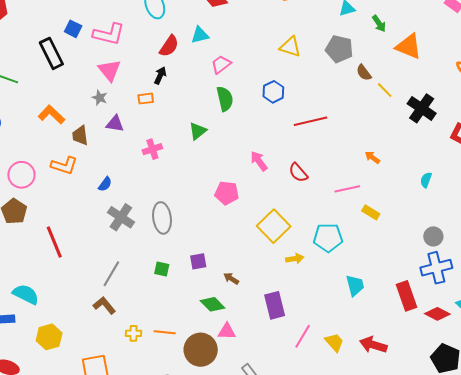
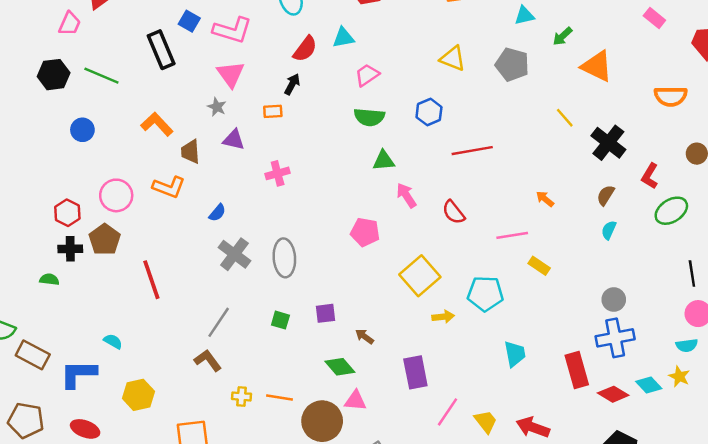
green arrow: (379, 24) -> (562, 36), turned 78
brown semicircle: (364, 73) -> (606, 195), moved, turned 66
green semicircle: (225, 99) -> (369, 117), turned 105
green triangle: (198, 131) -> (384, 161), moved, turned 30
cyan semicircle: (26, 294) -> (113, 341), size x0.6

